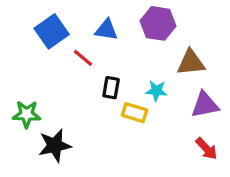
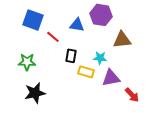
blue triangle: (106, 30) -> (77, 25), moved
blue square: (52, 31) -> (33, 20), turned -35
purple triangle: (205, 105) -> (111, 78), moved
green star: (27, 114) -> (27, 62), moved

